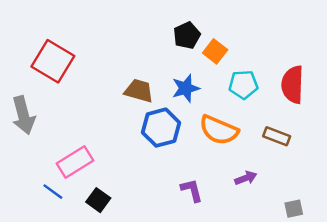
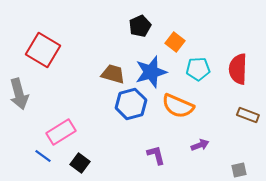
black pentagon: (187, 35) -> (140, 26), moved
blue star: (186, 88) -> (151, 72), size x1.4
brown rectangle: (277, 136) -> (248, 115), moved

